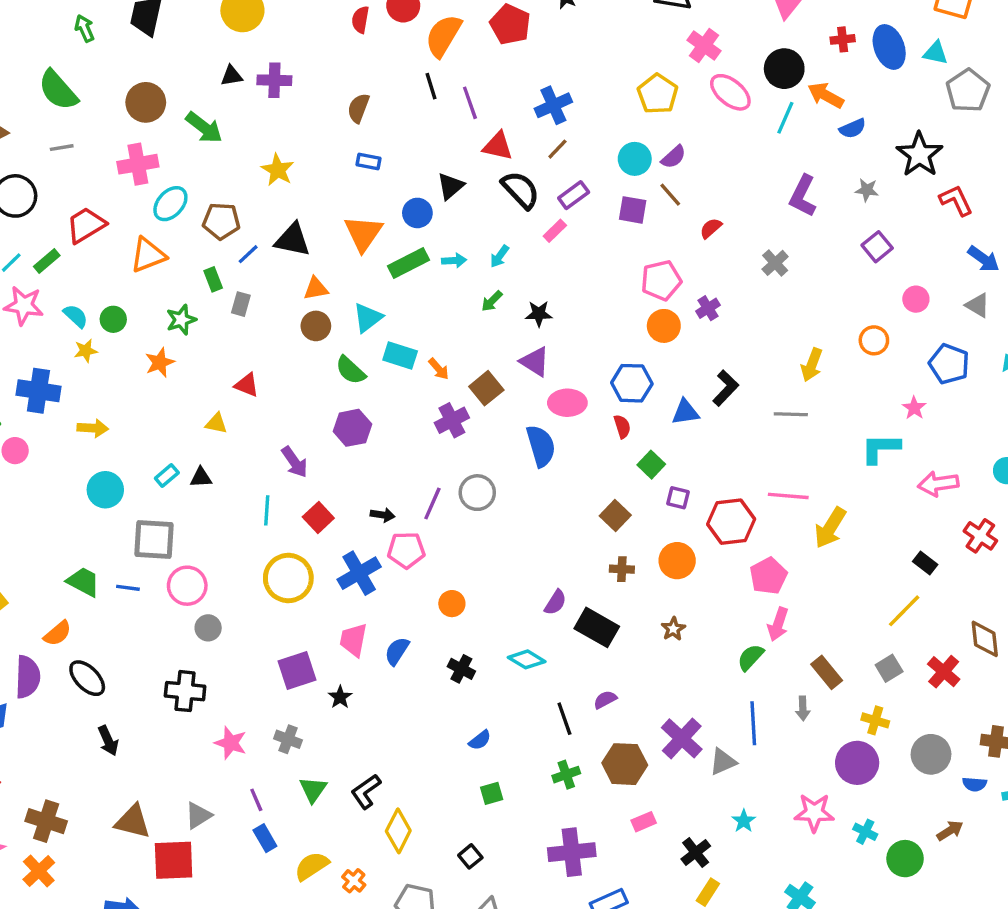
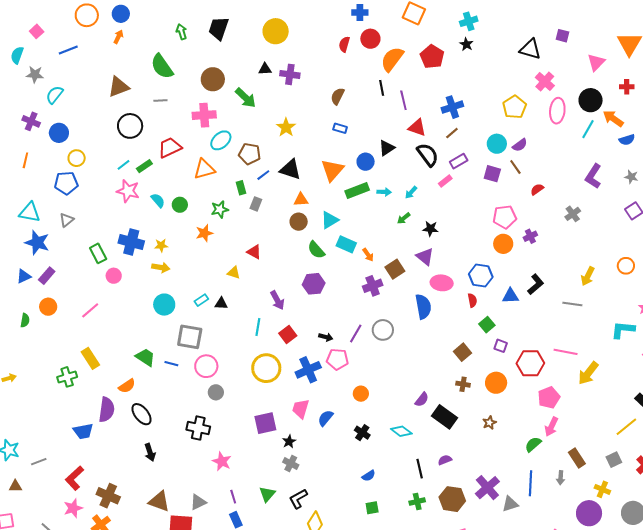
pink ellipse: (730, 92) -> (557, 111), turned 50
yellow star: (86, 351) -> (161, 245), moved
gray cross: (288, 739) -> (291, 464), moved

